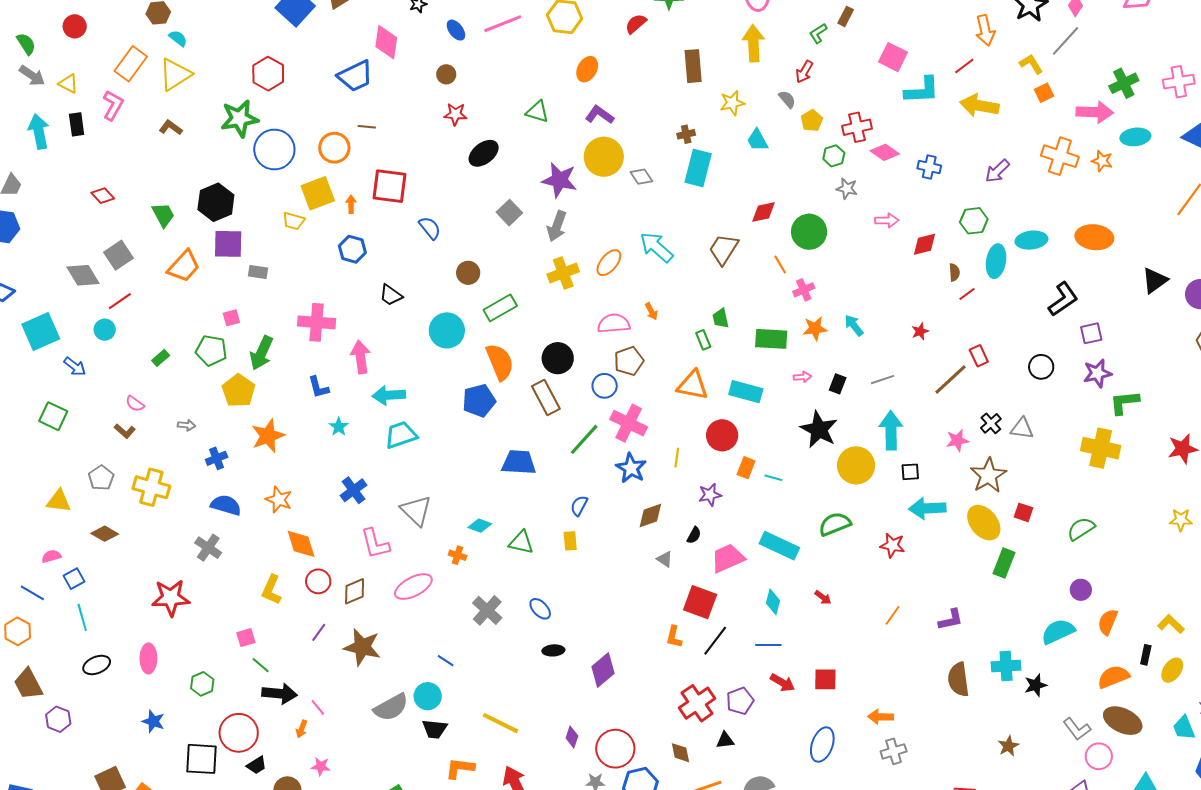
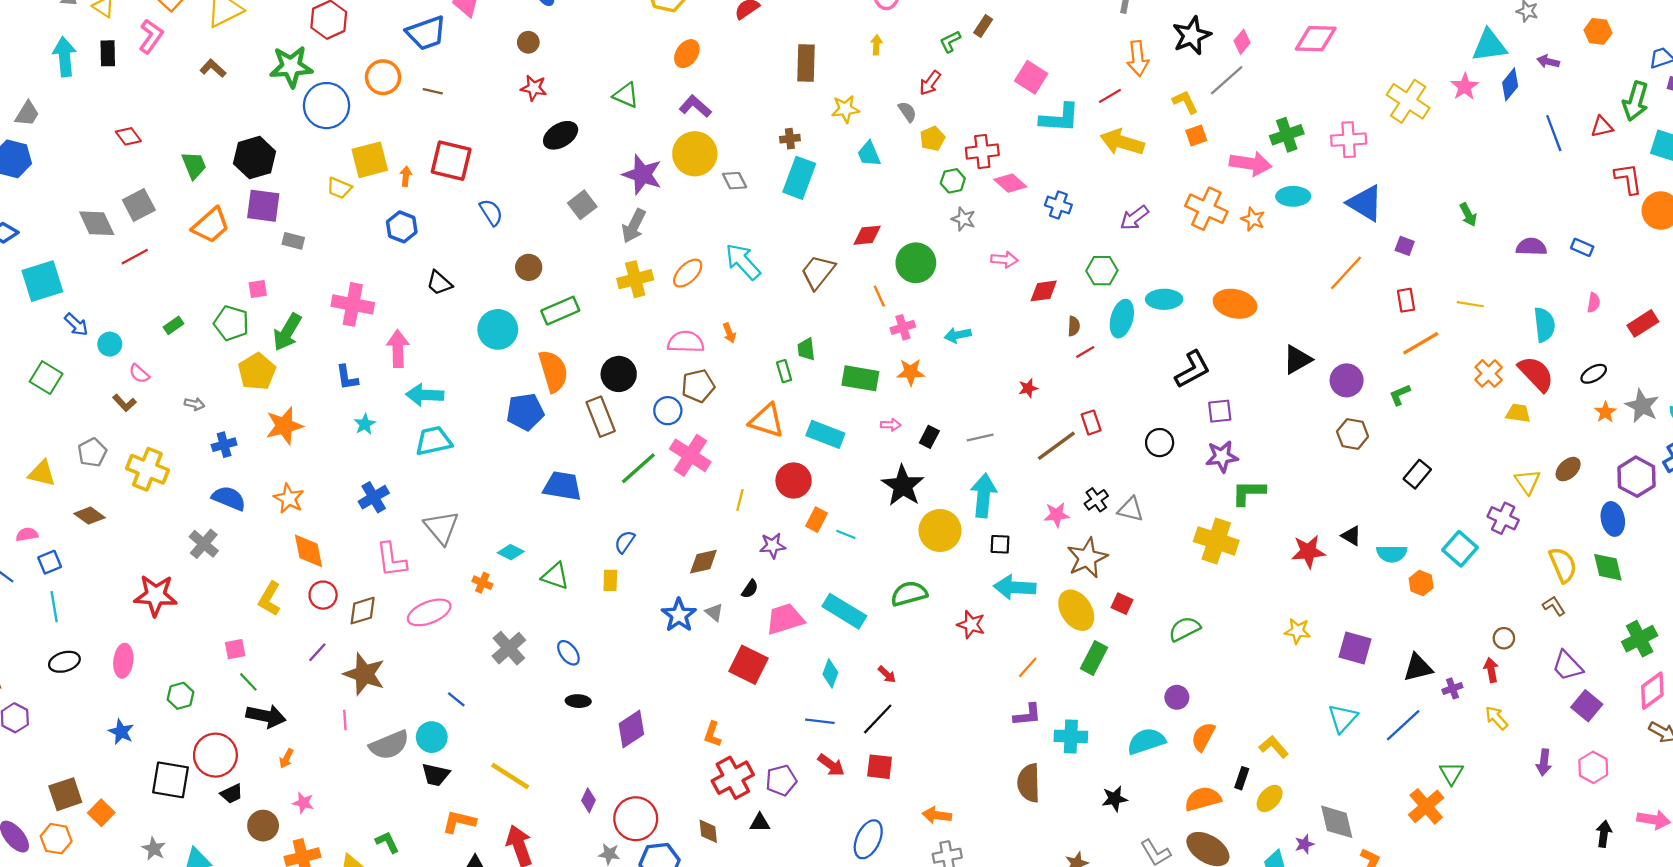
yellow arrow: (753, 43) -> (876, 45), size x0.5
orange circle: (334, 148) -> (383, 77), moved
cyan arrow: (854, 325) -> (958, 335), moved, turned -70
cyan circle: (105, 330) -> (110, 344), moved
blue star: (631, 468) -> (679, 615), moved
orange line: (892, 615) -> (1028, 667), moved
orange L-shape: (674, 637) -> (712, 734), moved
black line: (715, 641) -> (878, 719), moved
cyan cross: (1006, 666) -> (1071, 736), moved
pink line: (318, 707) -> (345, 720), moved, turned 30

